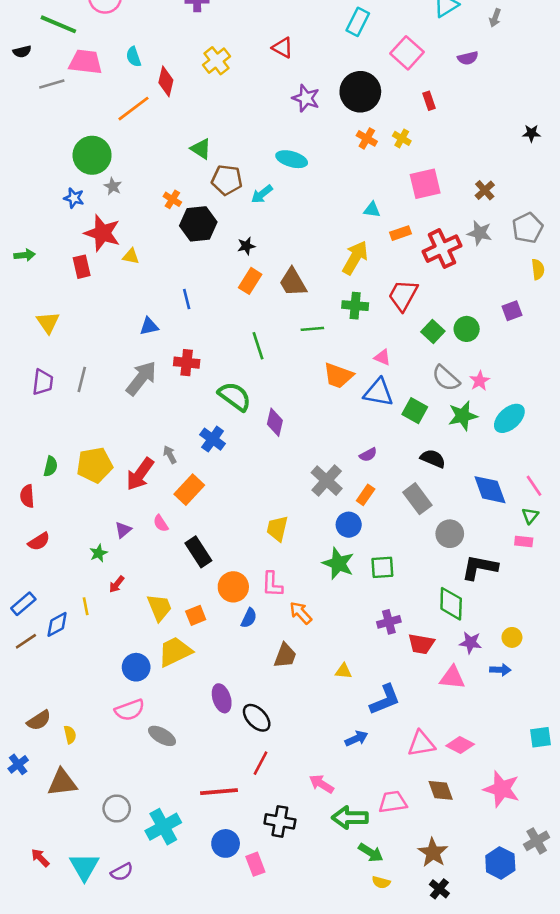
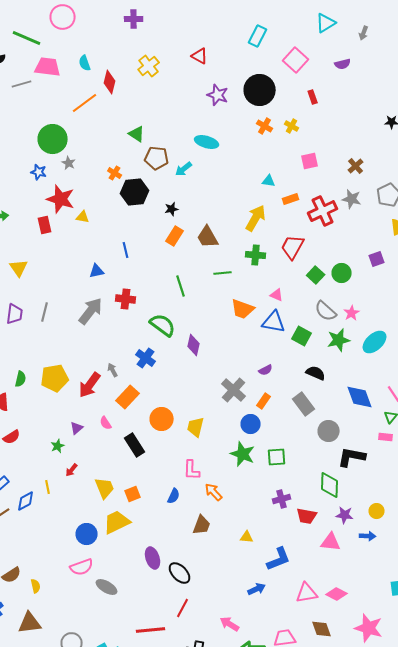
pink square: (425, 184) -> (310, 161), size x0.7
orange circle: (233, 587) -> (162, 419), moved

